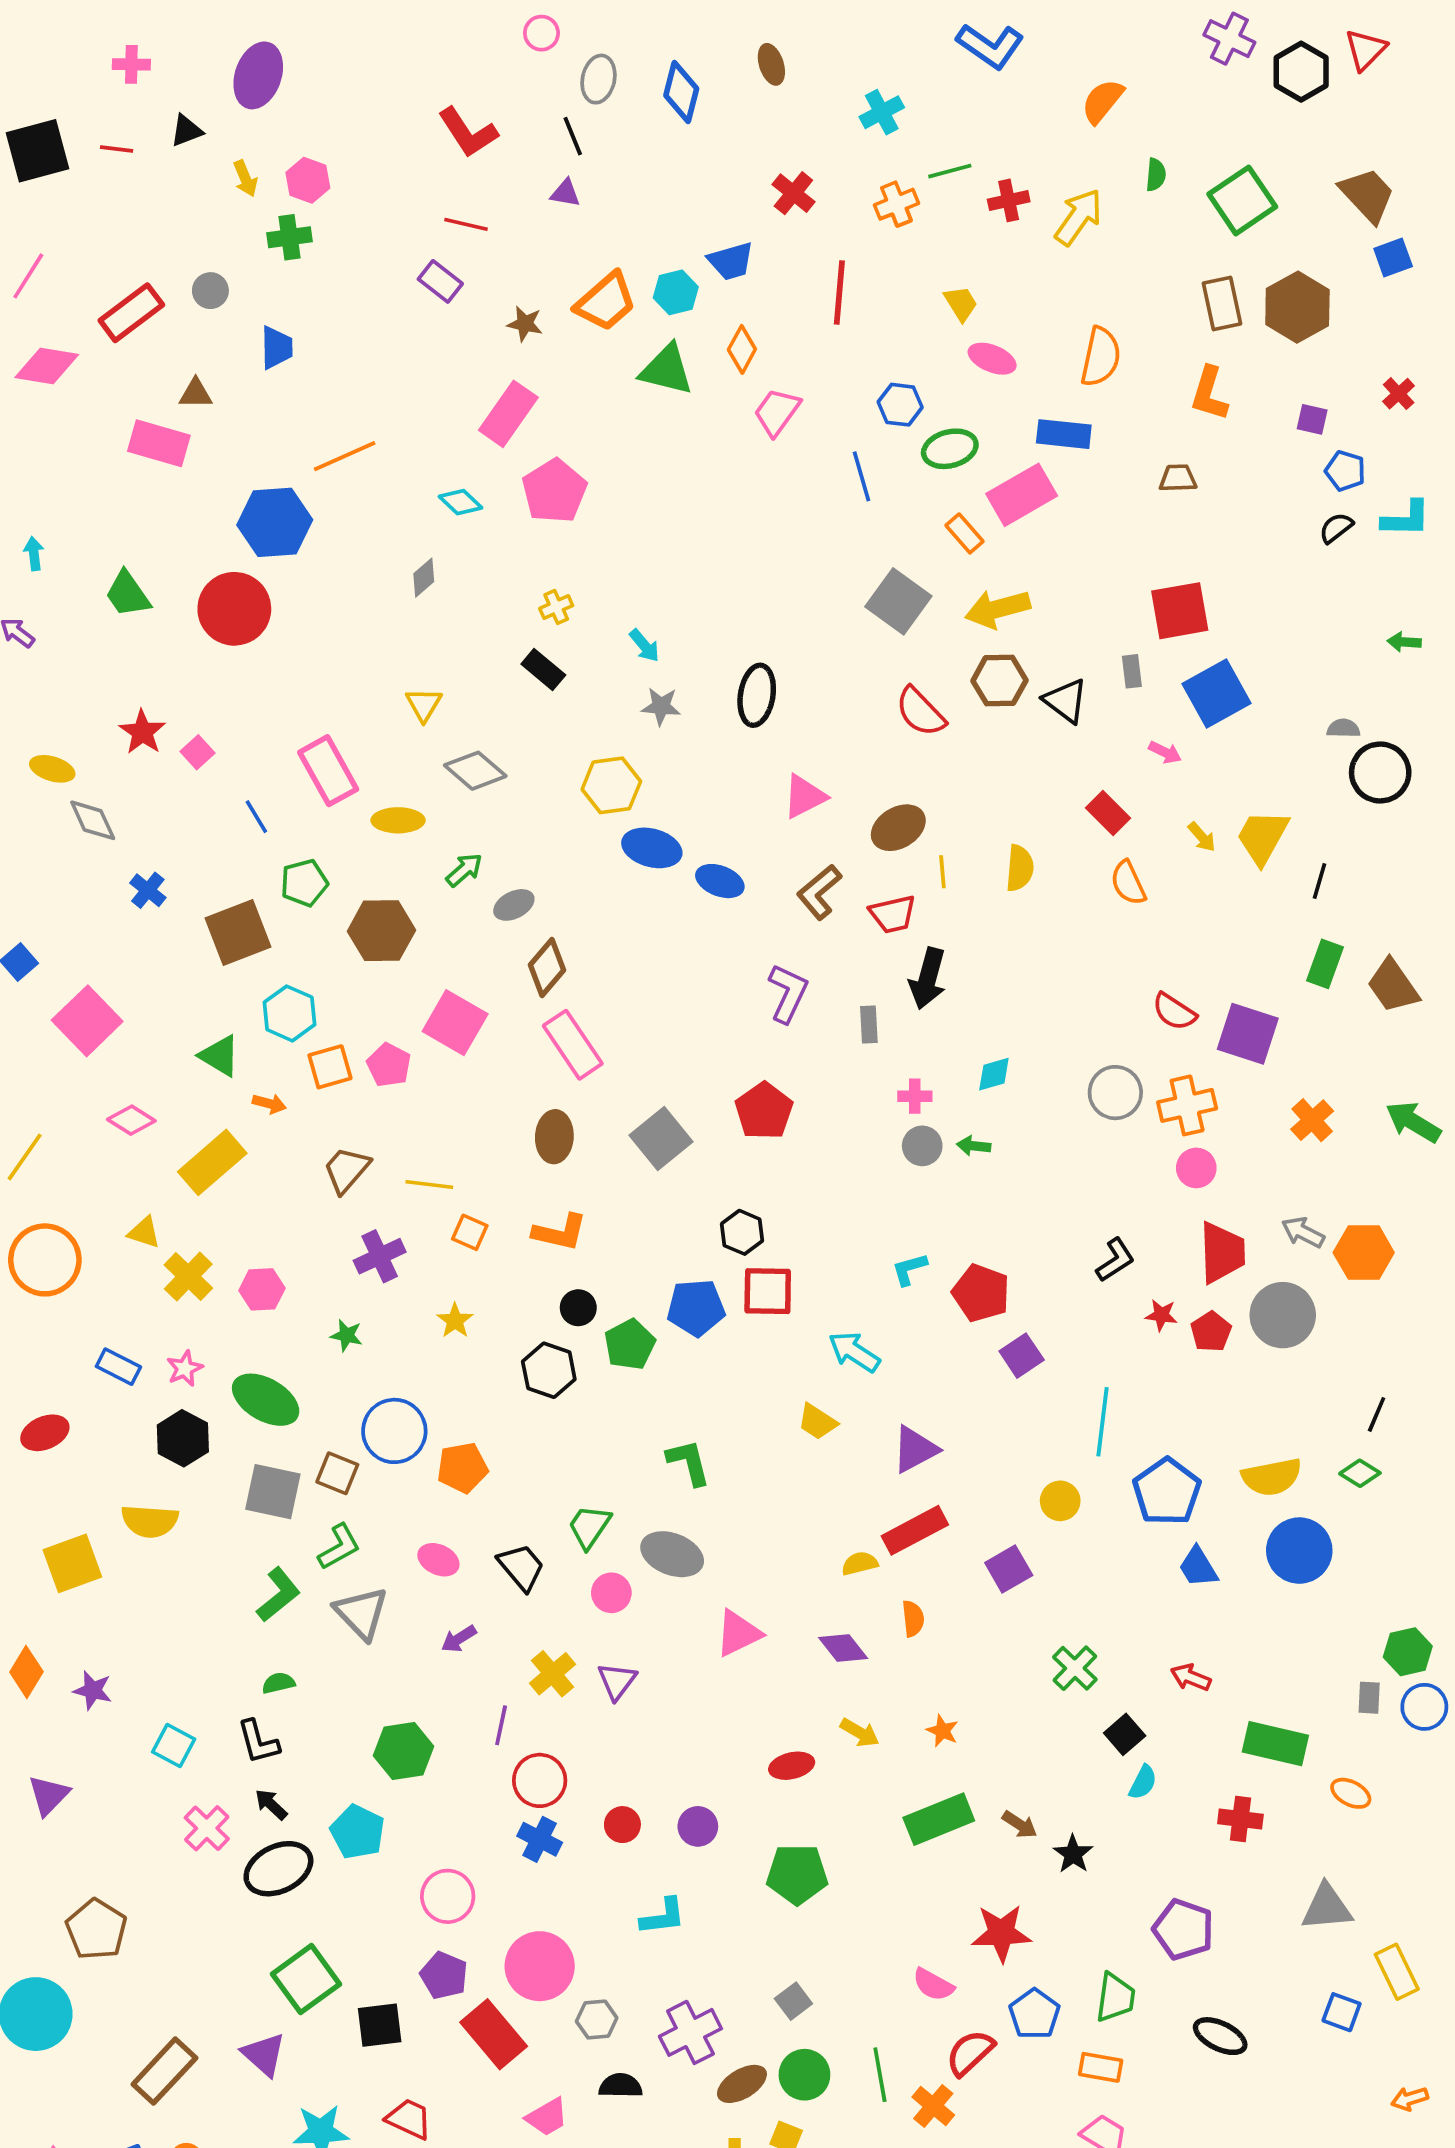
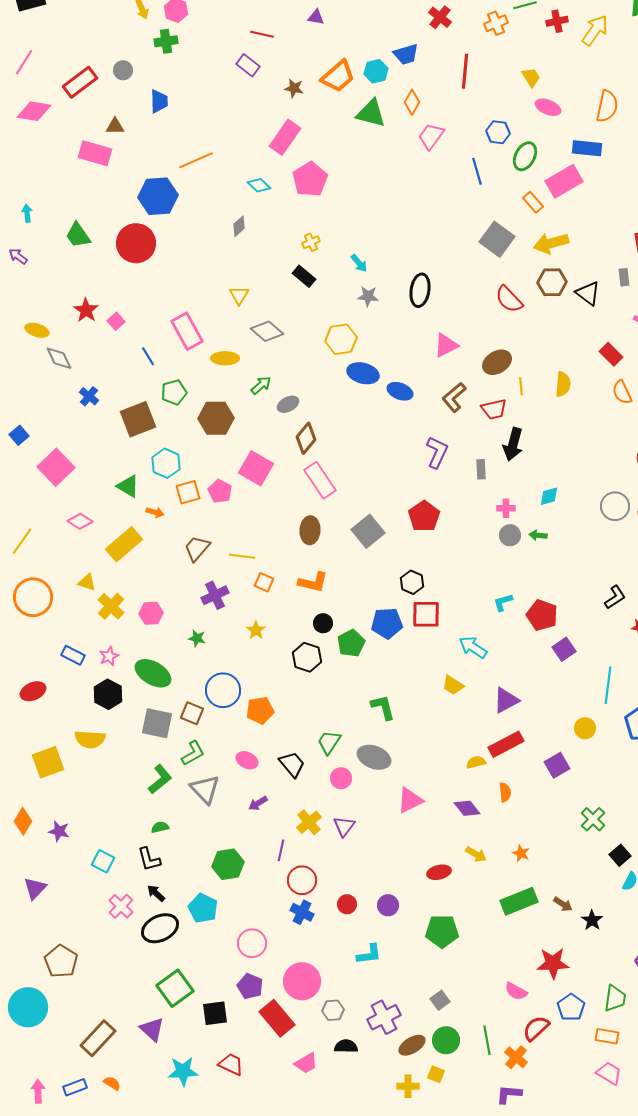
green ellipse: (950, 449) -> (525, 156), turned -48

